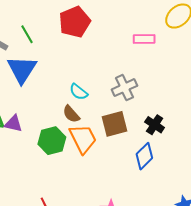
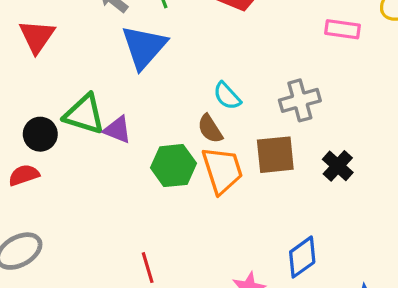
blue diamond: (144, 156) -> (302, 257), moved

